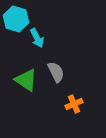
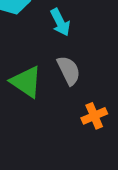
cyan arrow: (37, 38) -> (60, 22), moved

